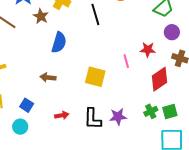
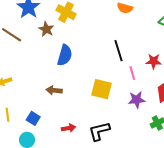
black line: (95, 14) -> (118, 51), moved
purple star: (118, 117) -> (137, 100), moved
black L-shape: (93, 119) -> (99, 131), turned 75

